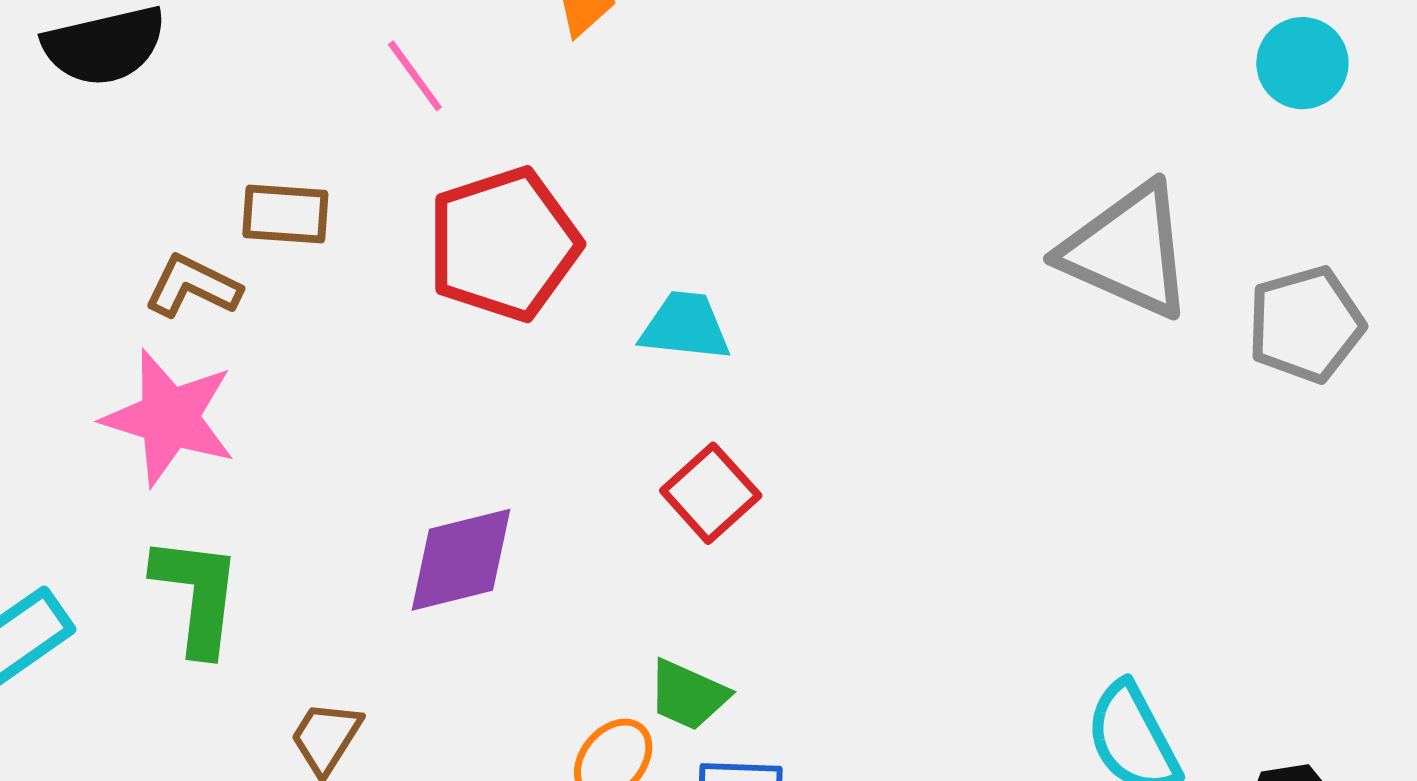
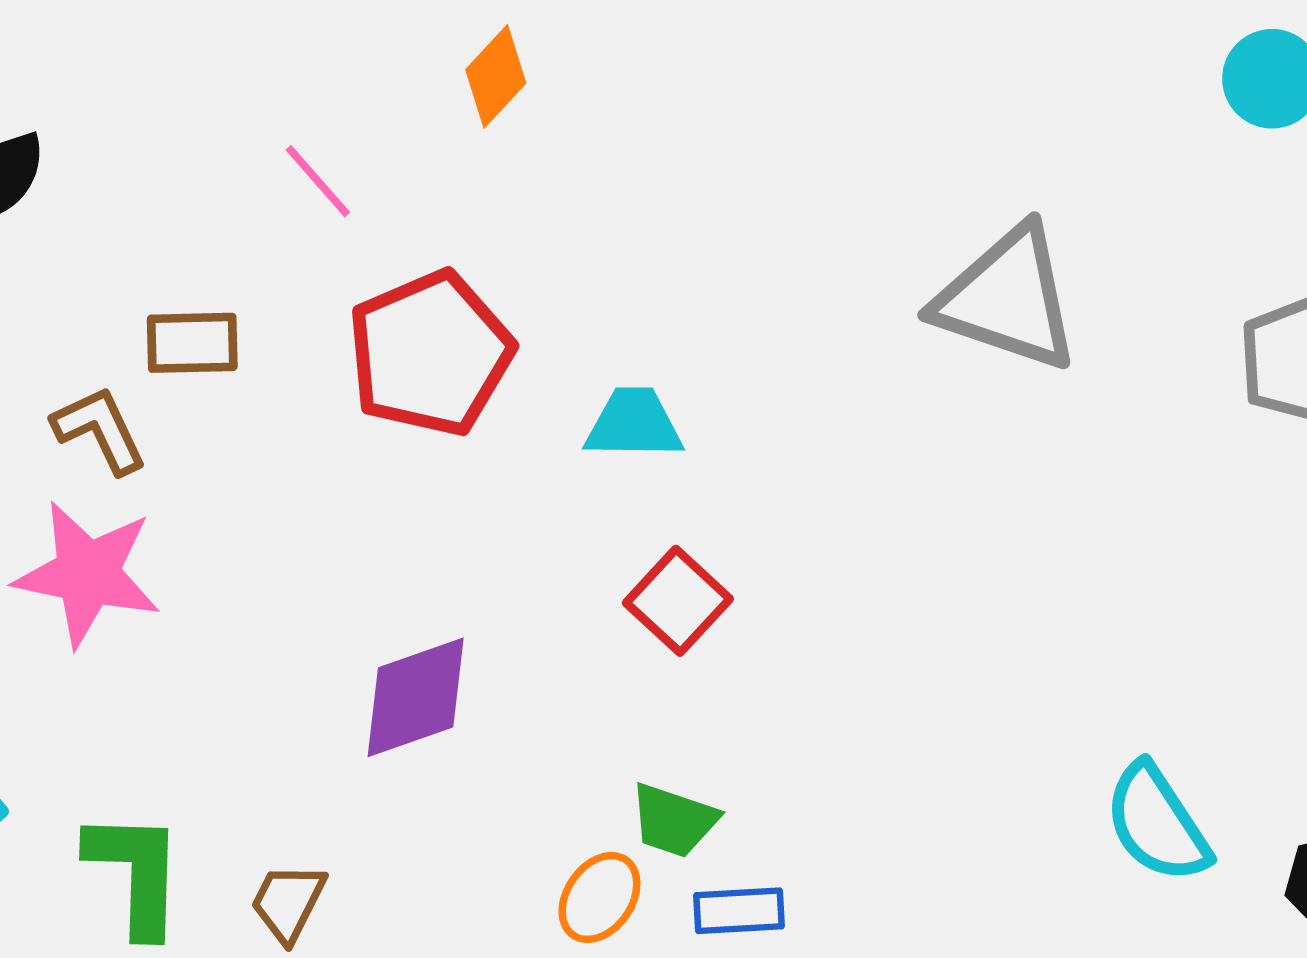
gray triangle: (1127, 251) -> (1007, 299), moved
brown L-shape: (193, 286) -> (100, 430), turned 44
green L-shape: (197, 595) -> (136, 873), moved

